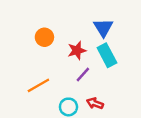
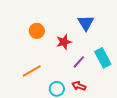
cyan rectangle: (107, 55) -> (103, 58), moved
purple line: (83, 74) -> (79, 62), moved

